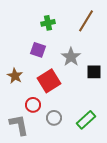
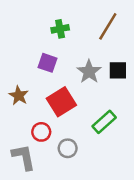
black square: (94, 72) -> (118, 70), moved
green rectangle: (86, 120) -> (104, 122), moved

